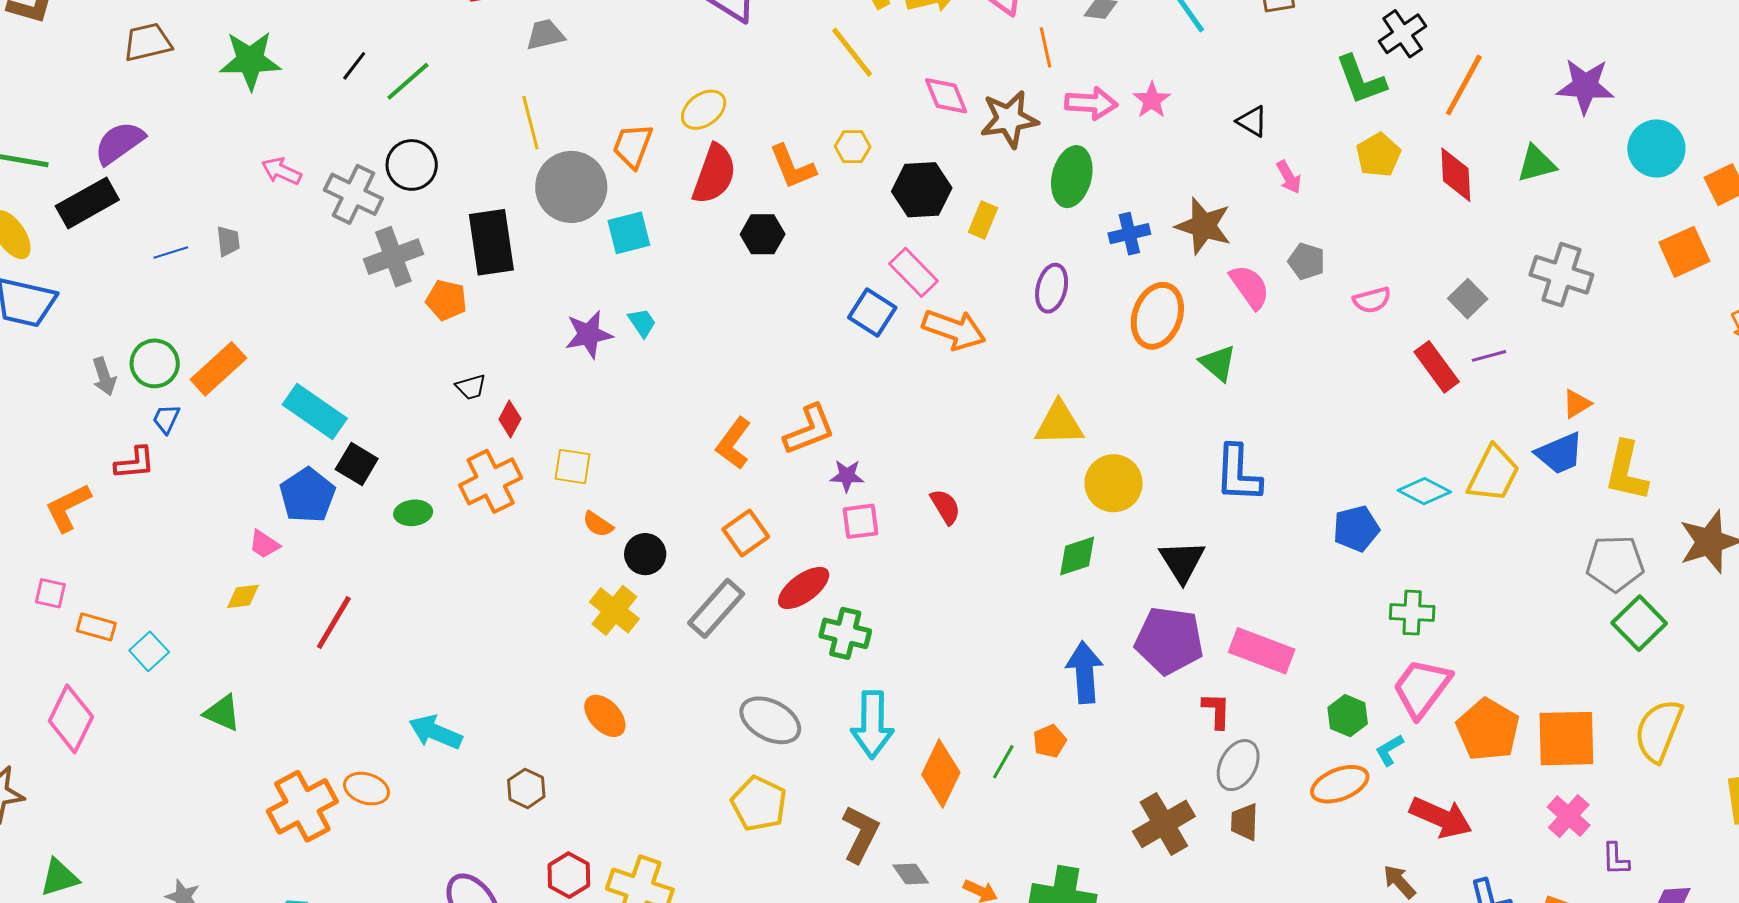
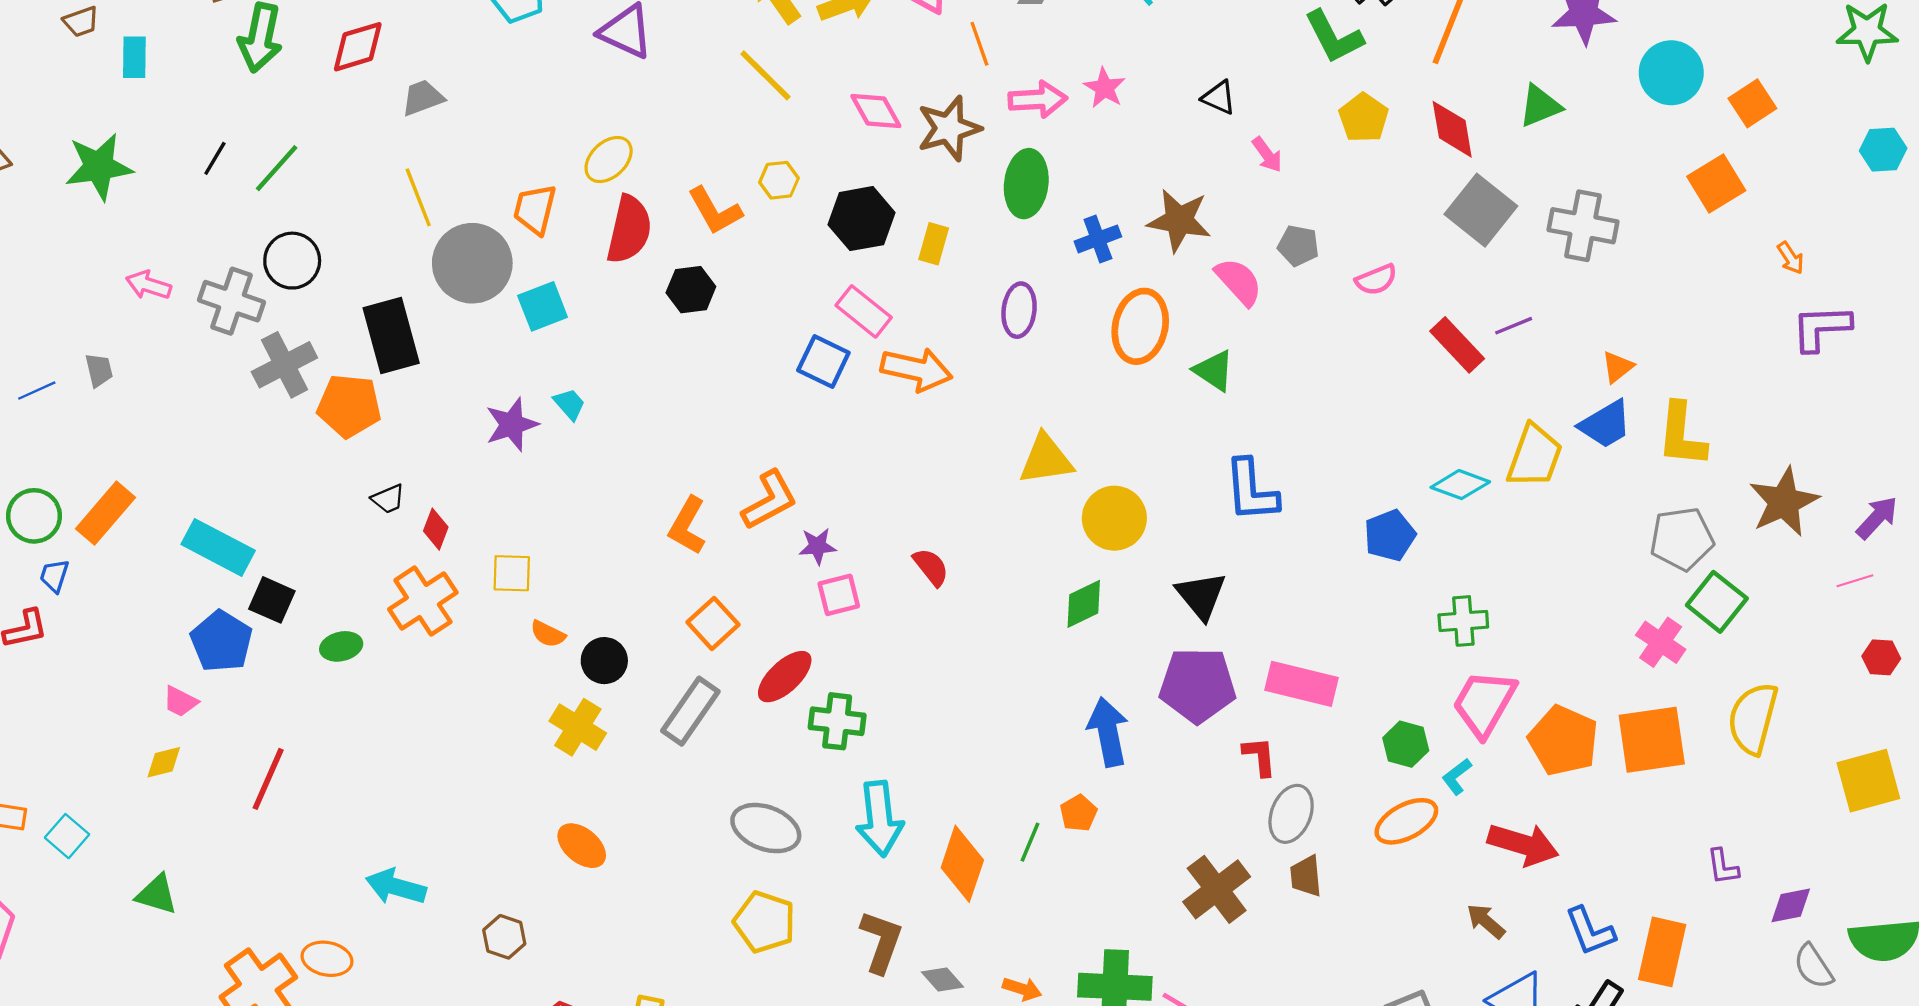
gray square: (1468, 299) -> (1481, 210), moved, size x1.6
orange pentagon: (446, 300) -> (349, 406), size x1.4
pink cross: (1569, 816) -> (1661, 642), moved

